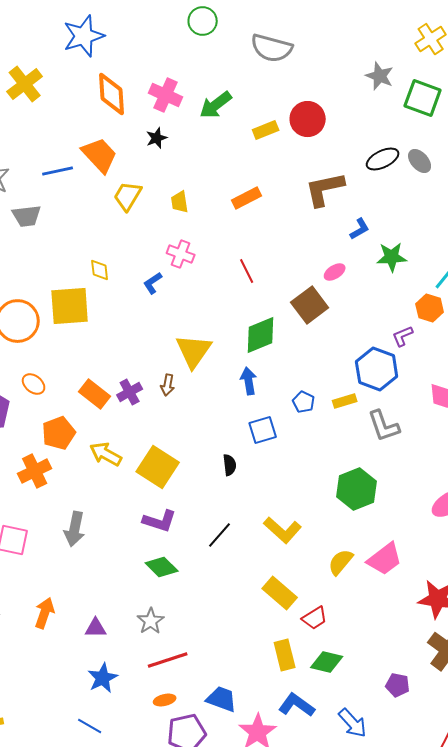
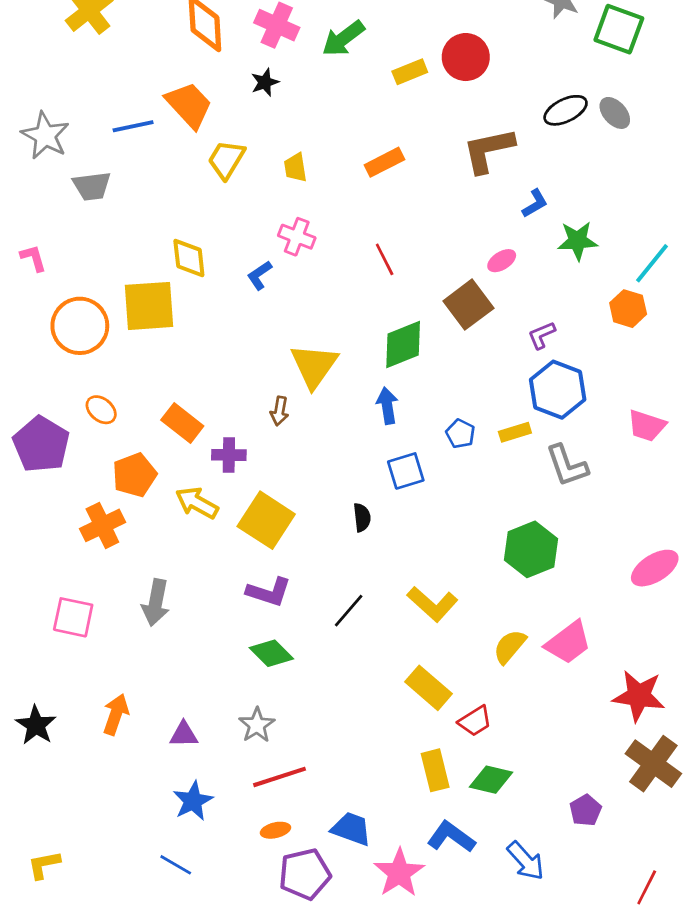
yellow diamond: (100, 270) -> (189, 258), size x1.4
purple L-shape: (403, 336) -> (542, 335), moved
purple cross: (130, 392) -> (229, 455), moved, turned 30
purple pentagon: (398, 685) -> (586, 810), turned 30

